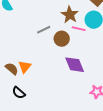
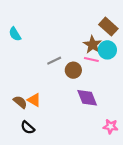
brown star: (70, 15) -> (92, 45), moved
orange triangle: (25, 67) -> (34, 100), turned -40

